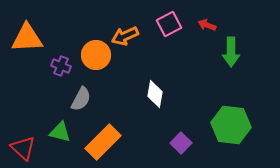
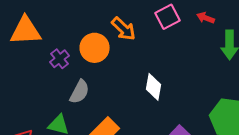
orange arrow: (125, 36) -> (124, 29), turned -112
purple cross: (61, 66) -> (60, 59), turned 30

